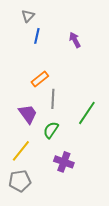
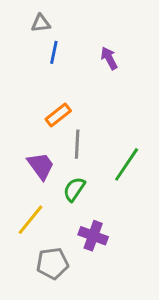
gray triangle: (28, 16) -> (41, 23), turned 40
gray pentagon: (20, 181) -> (52, 263), moved

